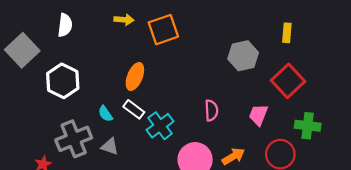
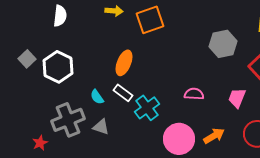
gray square: (22, 50) -> (27, 59), moved, size x0.6
pink semicircle: (211, 110) -> (194, 94), turned -84

